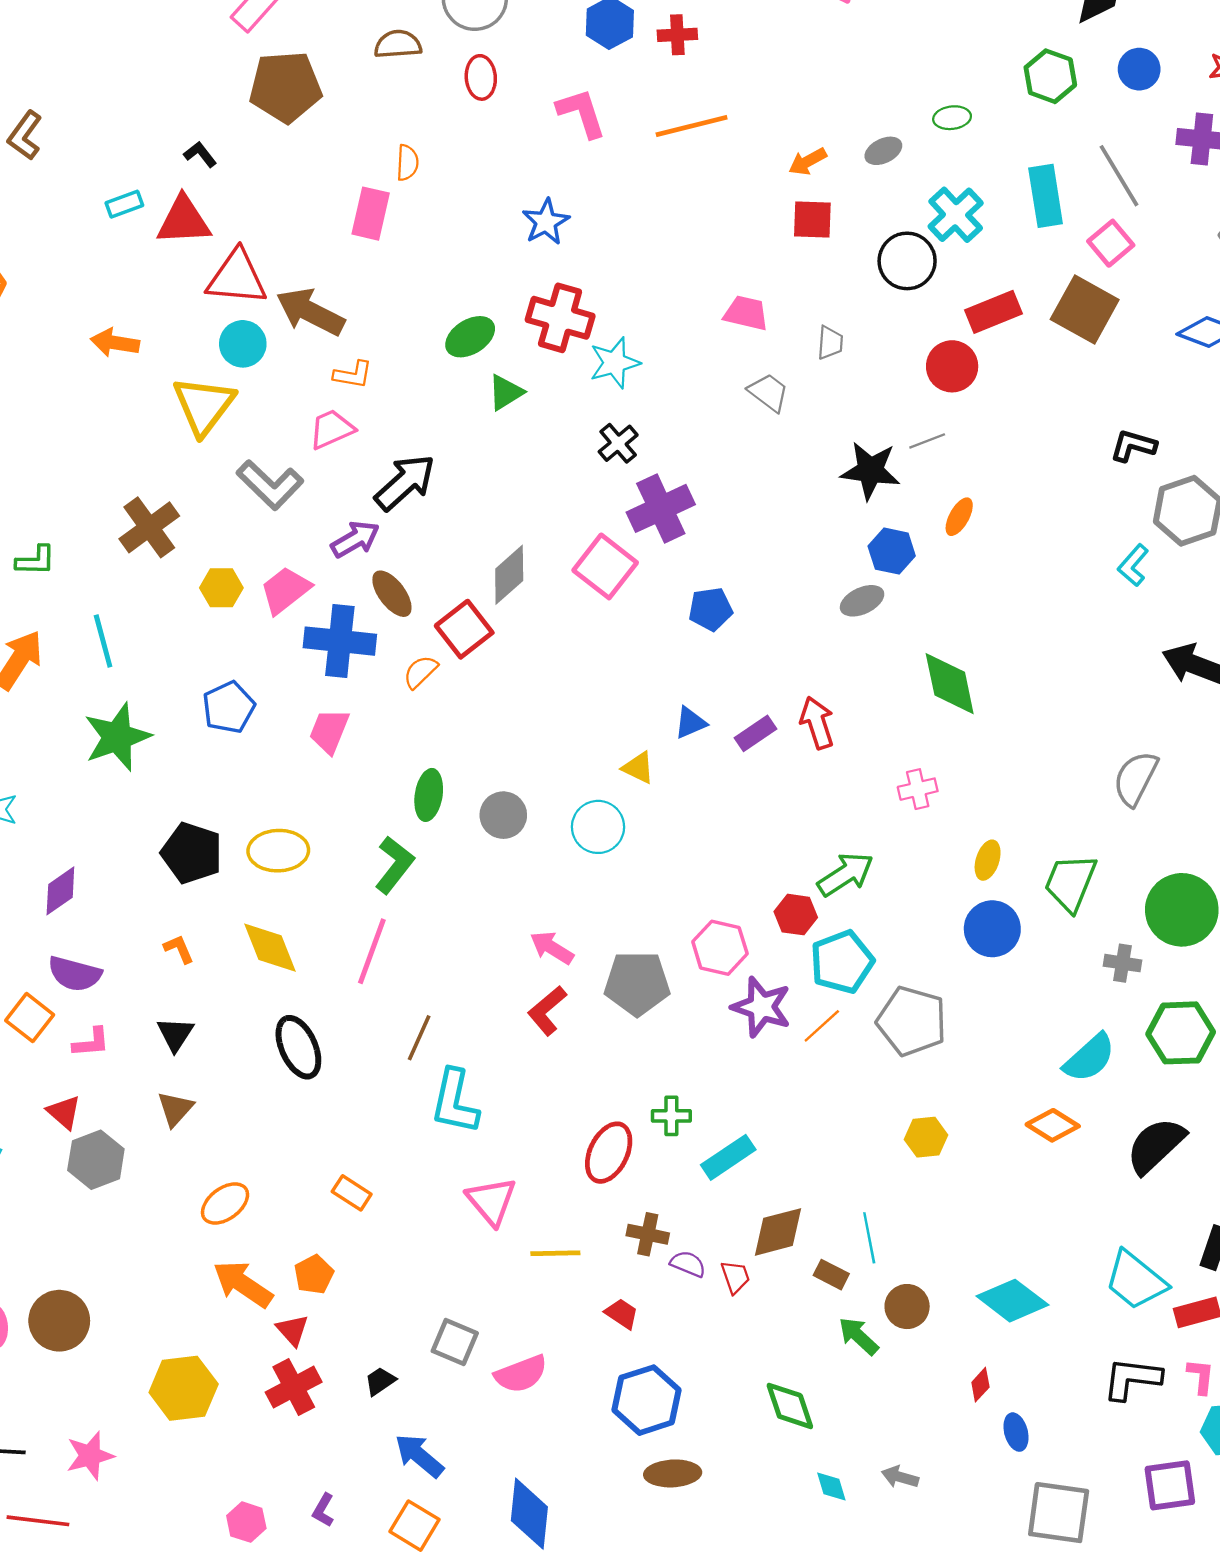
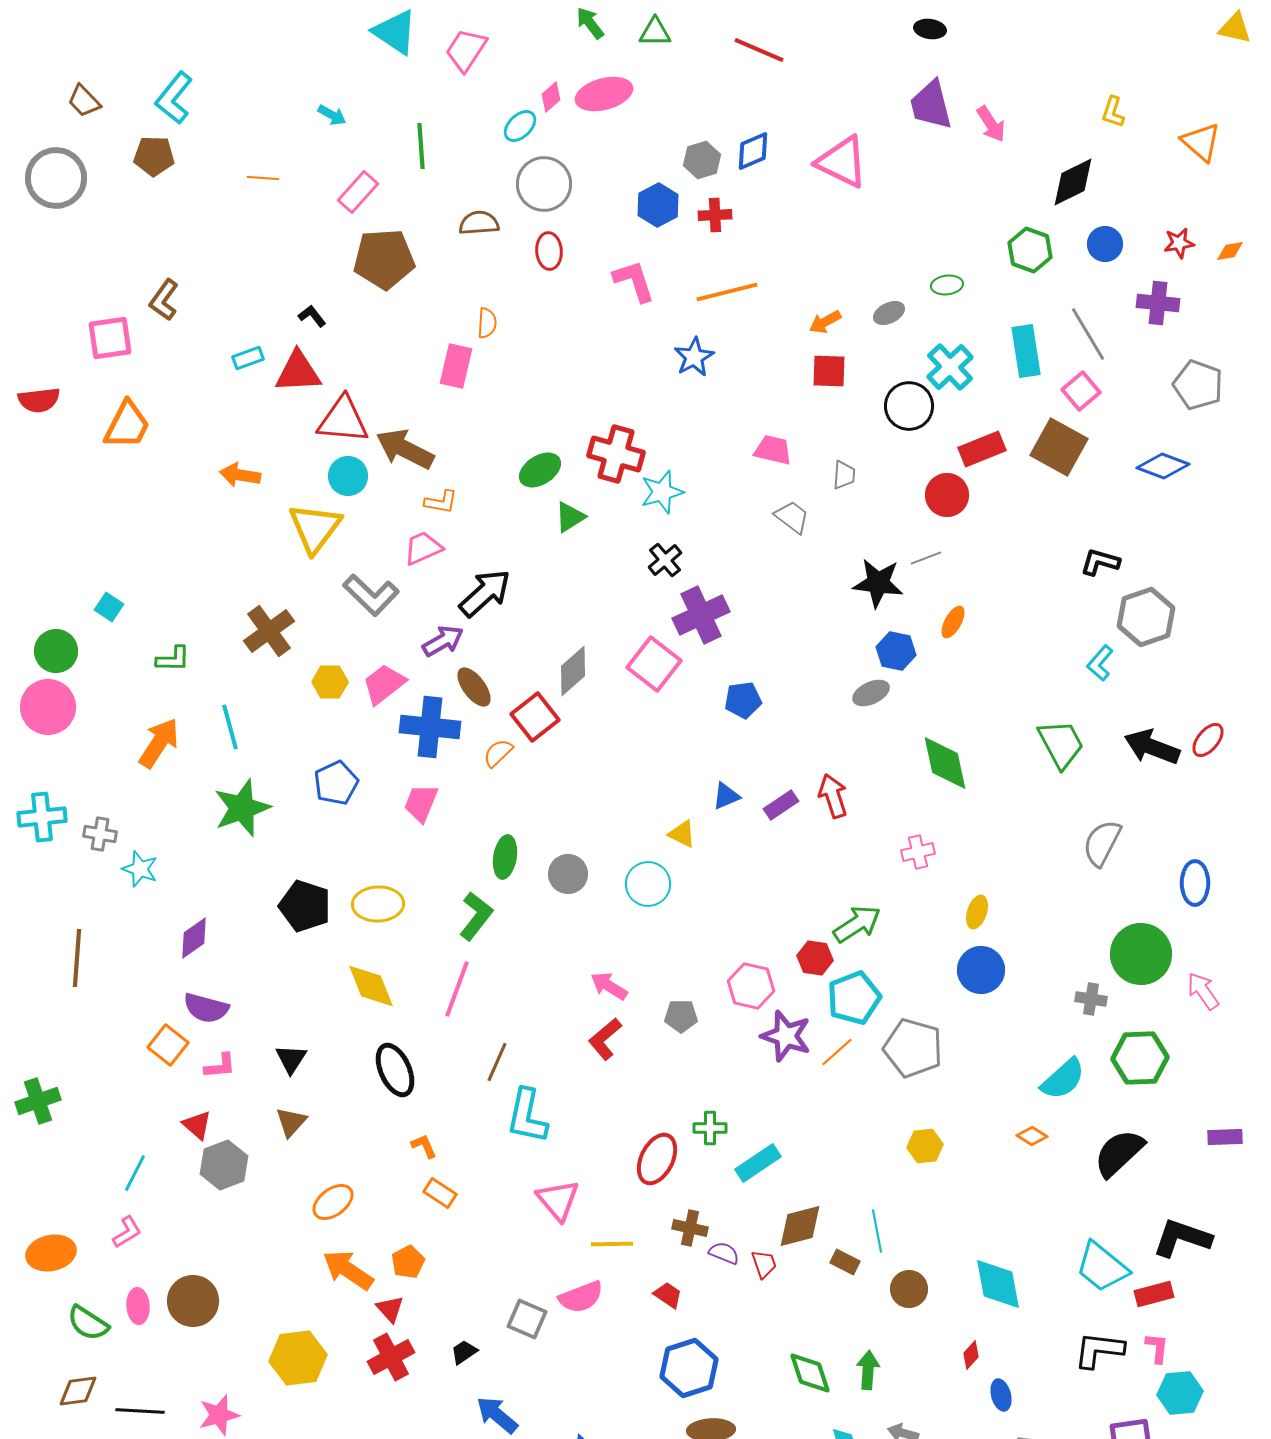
blue star: (546, 222) -> (694, 357), moved
green trapezoid: (1070, 883) -> (1061, 744), moved, turned 130
orange L-shape: (179, 949) -> (424, 1146), moved
gray pentagon: (637, 983) -> (681, 1016), size x0.6
orange diamond: (1053, 1125) -> (1032, 1136), size x0.7
cyan diamond: (1012, 1301) -> (998, 1284), turned 42
green arrow: (859, 1336) -> (868, 1370), moved, turned 51
pink semicircle: (521, 1374) -> (581, 1297), moved

